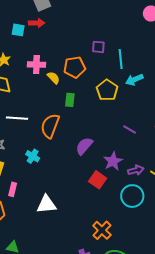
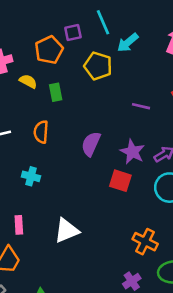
purple square: (98, 47) -> (73, 33), moved
yellow semicircle: (53, 78) -> (28, 81), moved
orange semicircle: (50, 126) -> (41, 132), size x0.7

